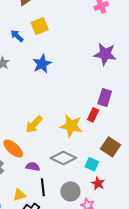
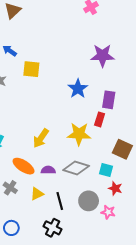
yellow square: (40, 26) -> (31, 69), moved, turned 36
blue star: (42, 64) -> (78, 89), moved
purple semicircle: (33, 167) -> (48, 170), moved
yellow triangle: (19, 195) -> (37, 194), moved

